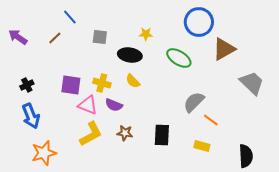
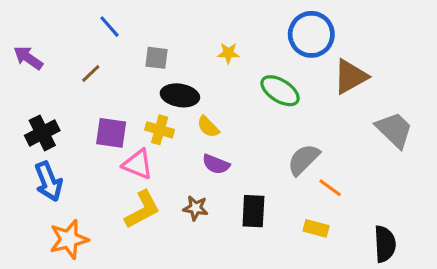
brown line: (55, 38) -> (91, 73), moved
black ellipse: (130, 55) -> (180, 95), moved
black cross: (27, 85) -> (42, 133), size x1.5
purple semicircle: (114, 105) -> (216, 164), moved

